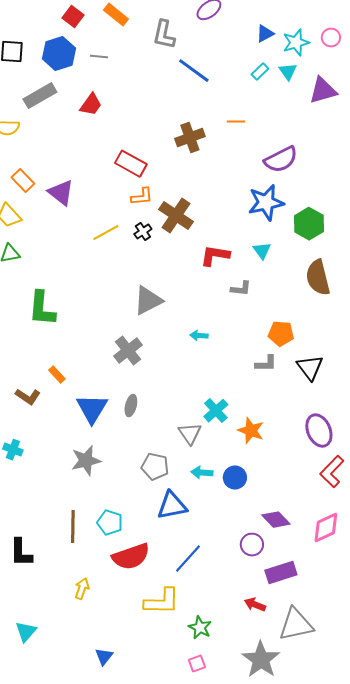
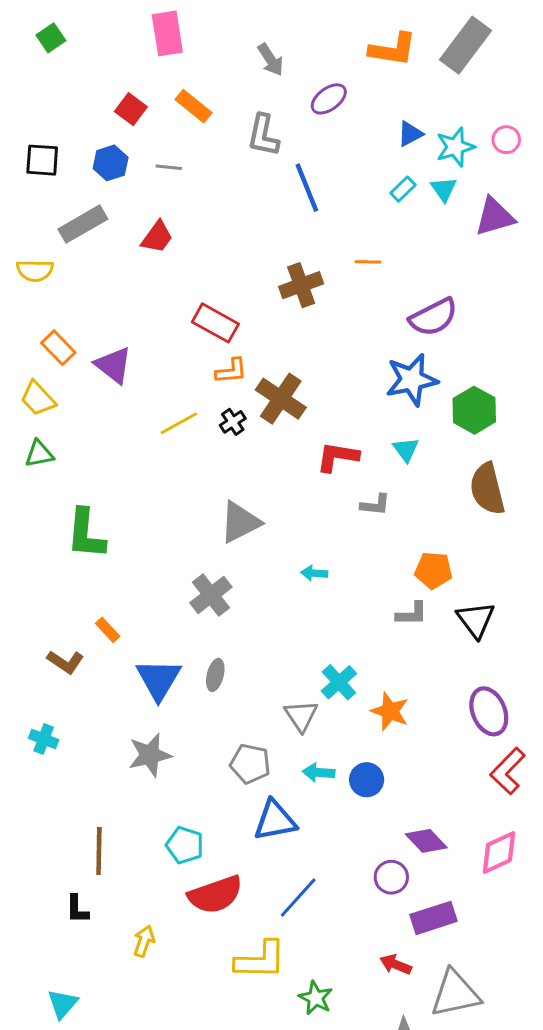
blue hexagon: (59, 54) -> (111, 163), size x0.7
blue line: (194, 71) -> (307, 188), turned 32
brown line: (73, 527) -> (99, 851), moved
black L-shape: (21, 553) -> (77, 909), moved, size x0.7

